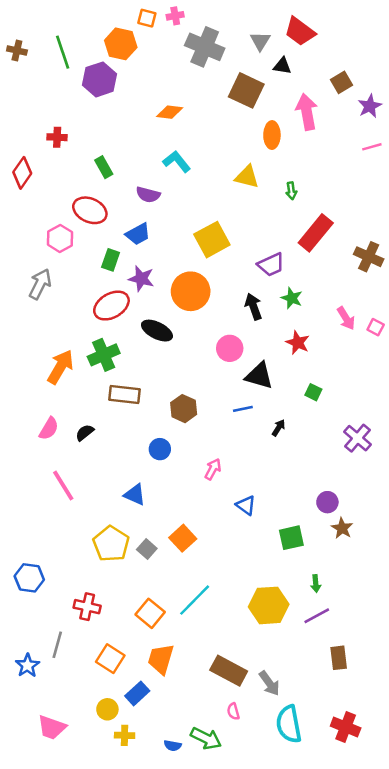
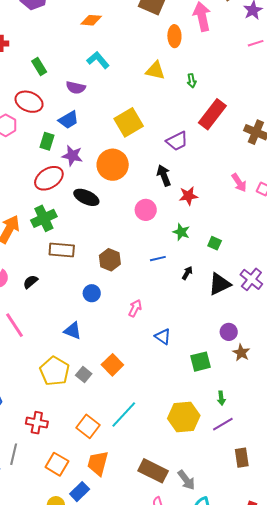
green star: (292, 298) -> (181, 232), moved
red star: (298, 343) -> (188, 196), moved, turned -30
black triangle: (259, 376) -> (220, 284), moved, turned -40

